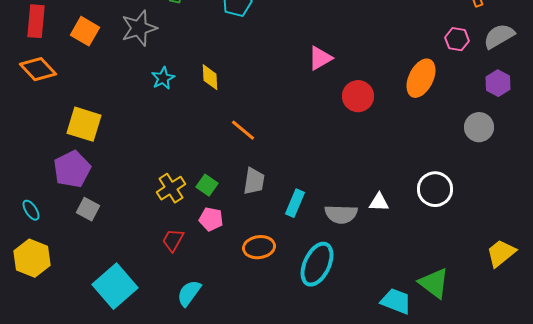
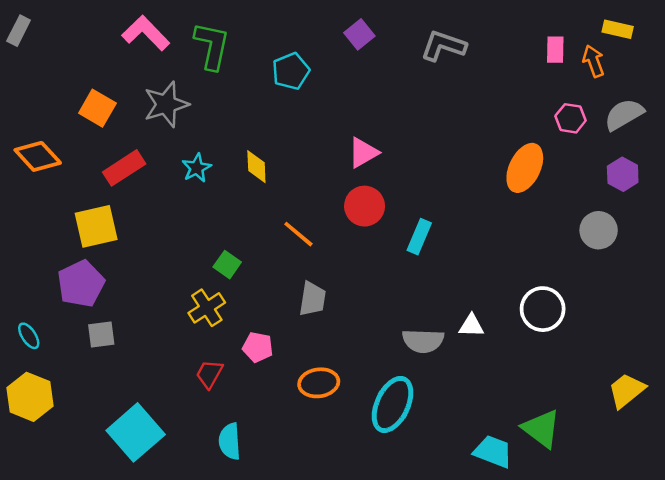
red rectangle: (36, 21) -> (124, 168), moved, turned 52
pink triangle: (320, 58) -> (363, 153), moved
red circle: (358, 96) -> (365, 206), moved
yellow square: (84, 124) -> (96, 226), turned -30
green square: (207, 185) -> (227, 265), moved
cyan rectangle: (295, 203) -> (419, 237), moved
gray square: (88, 209) -> (101, 335), turned -35
cyan semicircle: (189, 293) -> (230, 441), turned -40

